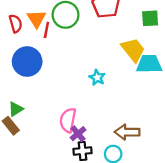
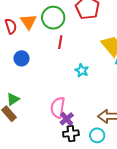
red line: (46, 30) -> (60, 42), moved
blue circle: (27, 62) -> (21, 58), size x0.6

